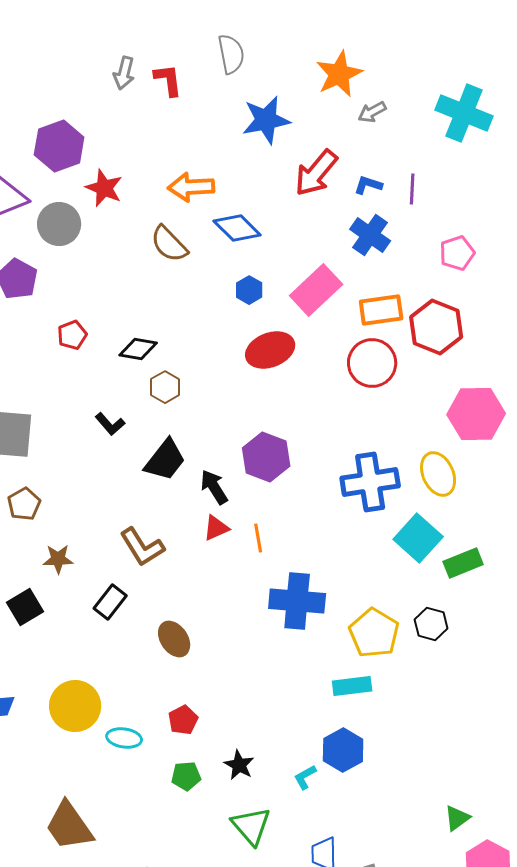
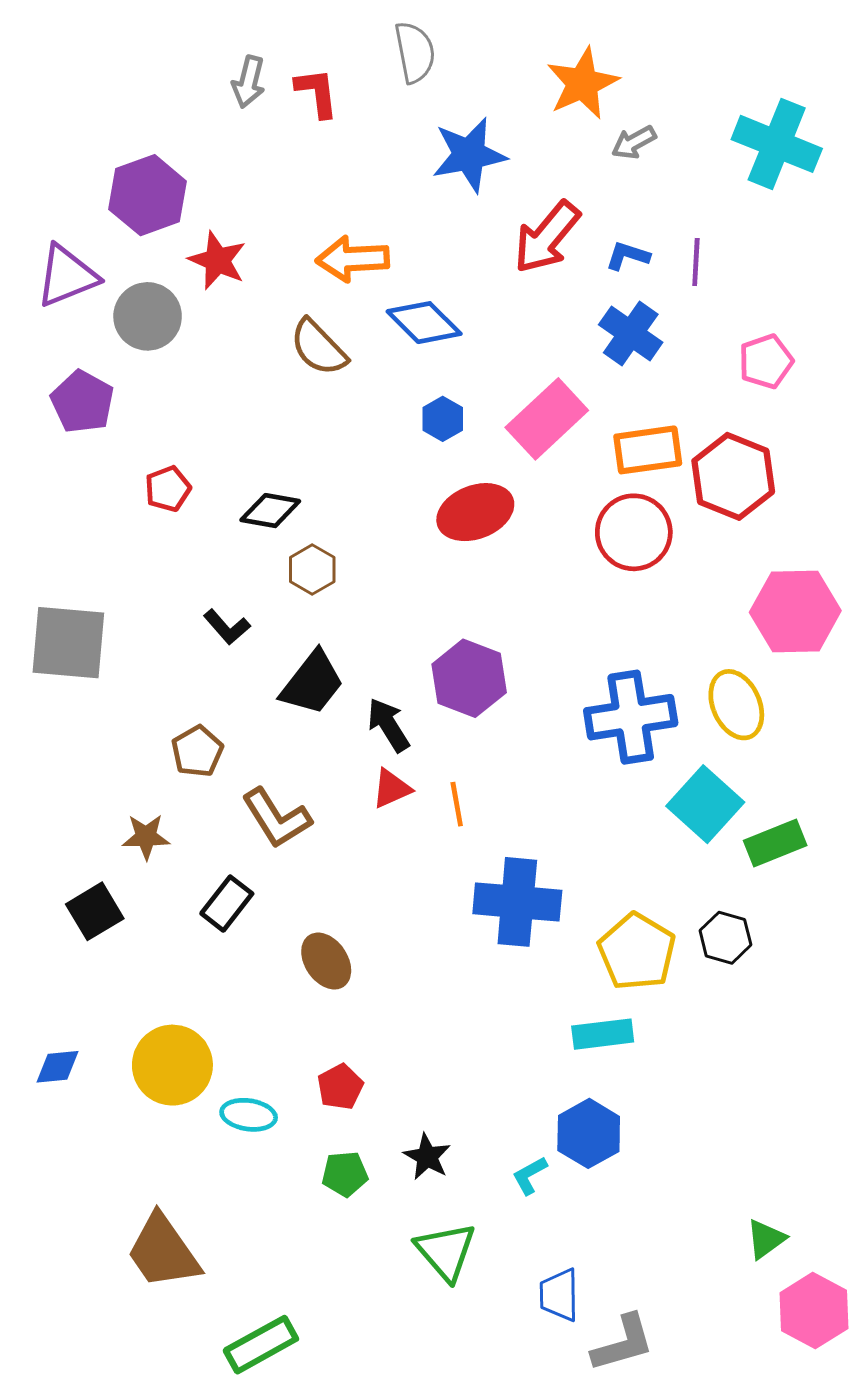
brown pentagon: (24, 504) -> (197, 751), moved

